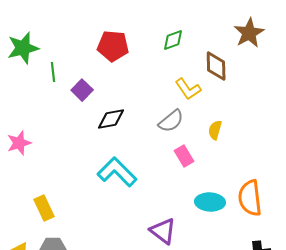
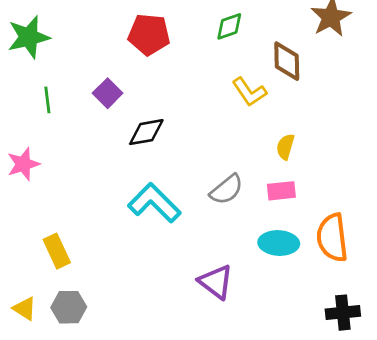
green line: (53, 72) -> (47, 100), moved
gray semicircle: (171, 121) -> (227, 190), moved
pink rectangle: (184, 156) -> (281, 191), moved, turned -65

